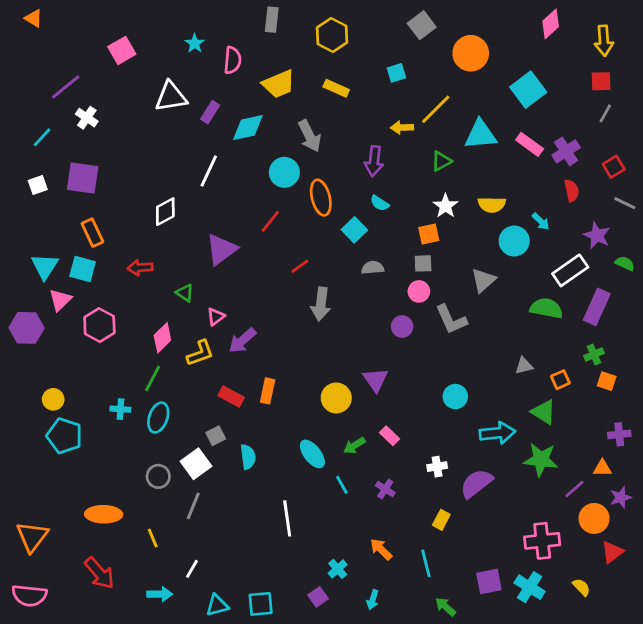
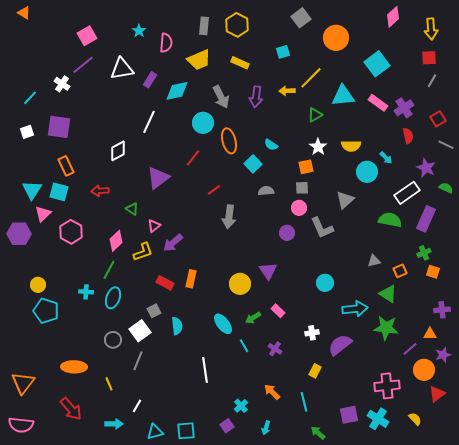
gray rectangle: (272, 20) -> (204, 26), moved
purple line: (66, 87) -> (83, 65), moved
purple arrow: (374, 161) -> (256, 97), moved

